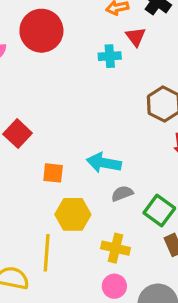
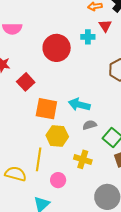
red circle: (41, 31) -> (57, 48), moved
orange square: (53, 173) -> (46, 109), size x1.6
pink circle: (114, 286) -> (58, 180), moved

